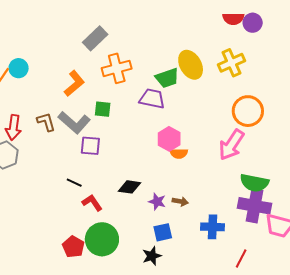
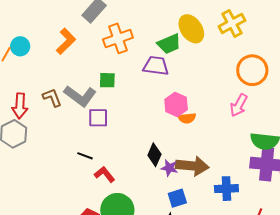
orange L-shape: (74, 83) -> (66, 41), moved
pink arrow: (232, 145) -> (239, 105), size x0.7
black diamond: (129, 187) -> (154, 155), moved, turned -70
brown arrow: (180, 201) -> (192, 166), size x2.0

